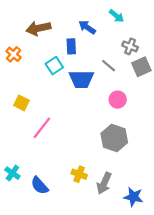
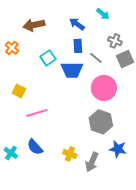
blue rectangle: (71, 46) -> (78, 46), moved
pink circle: (118, 100) -> (104, 88), size x1.6
pink line: (42, 128) -> (37, 113), turned 35
blue semicircle: (40, 186) -> (35, 147), moved
blue star: (133, 197) -> (118, 149), moved

